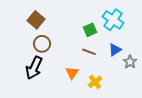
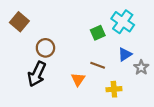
brown square: (36, 20) -> (19, 22), moved
brown line: (89, 52) -> (98, 65), moved
yellow cross: (95, 82) -> (114, 89), moved, turned 32

